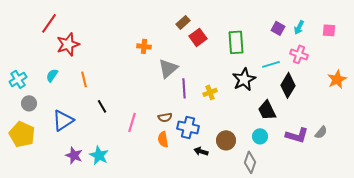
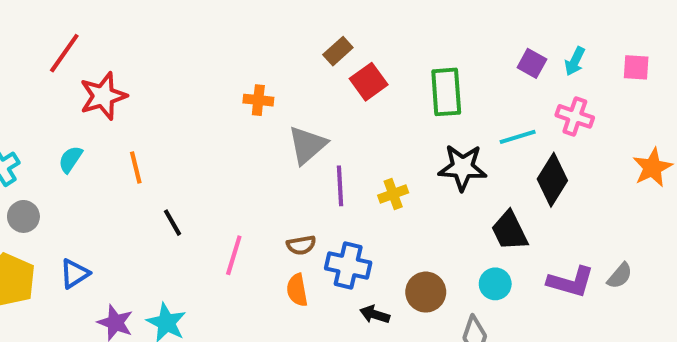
black star: (244, 79) -> (463, 167), turned 30
blue triangle: (63, 120) -> (75, 274), moved, size x0.7

